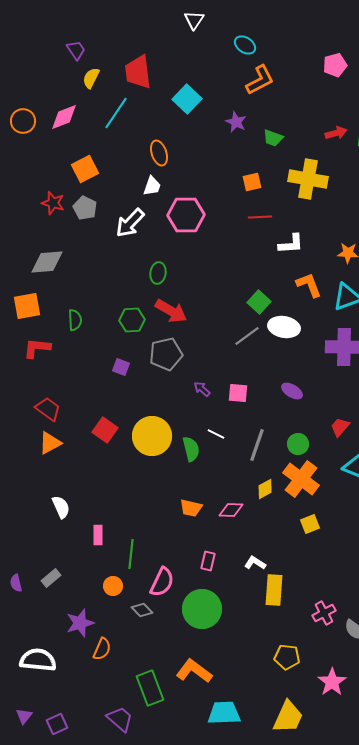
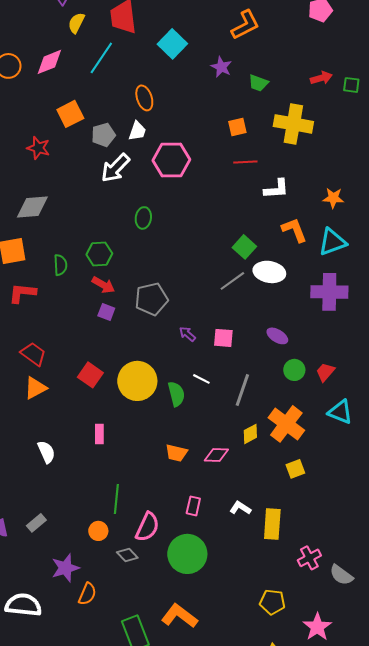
gray pentagon: (85, 208) -> (103, 135), moved, turned 30
red arrow: (171, 311) -> (103, 285), moved, size x0.7
green hexagon: (132, 320) -> (99, 254), moved
green circle: (298, 444) -> (294, 370), moved
pink rectangle: (98, 535) -> (99, 434), moved
yellow rectangle: (274, 590) -> (272, 524), moved

